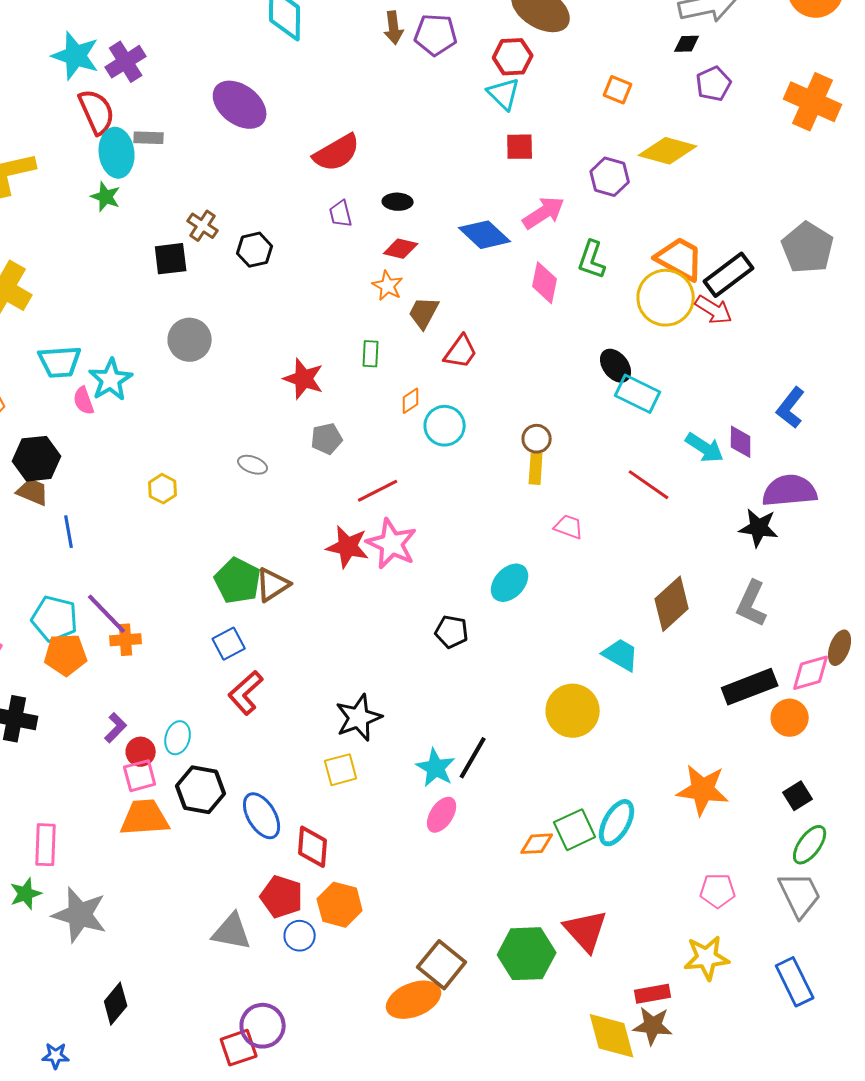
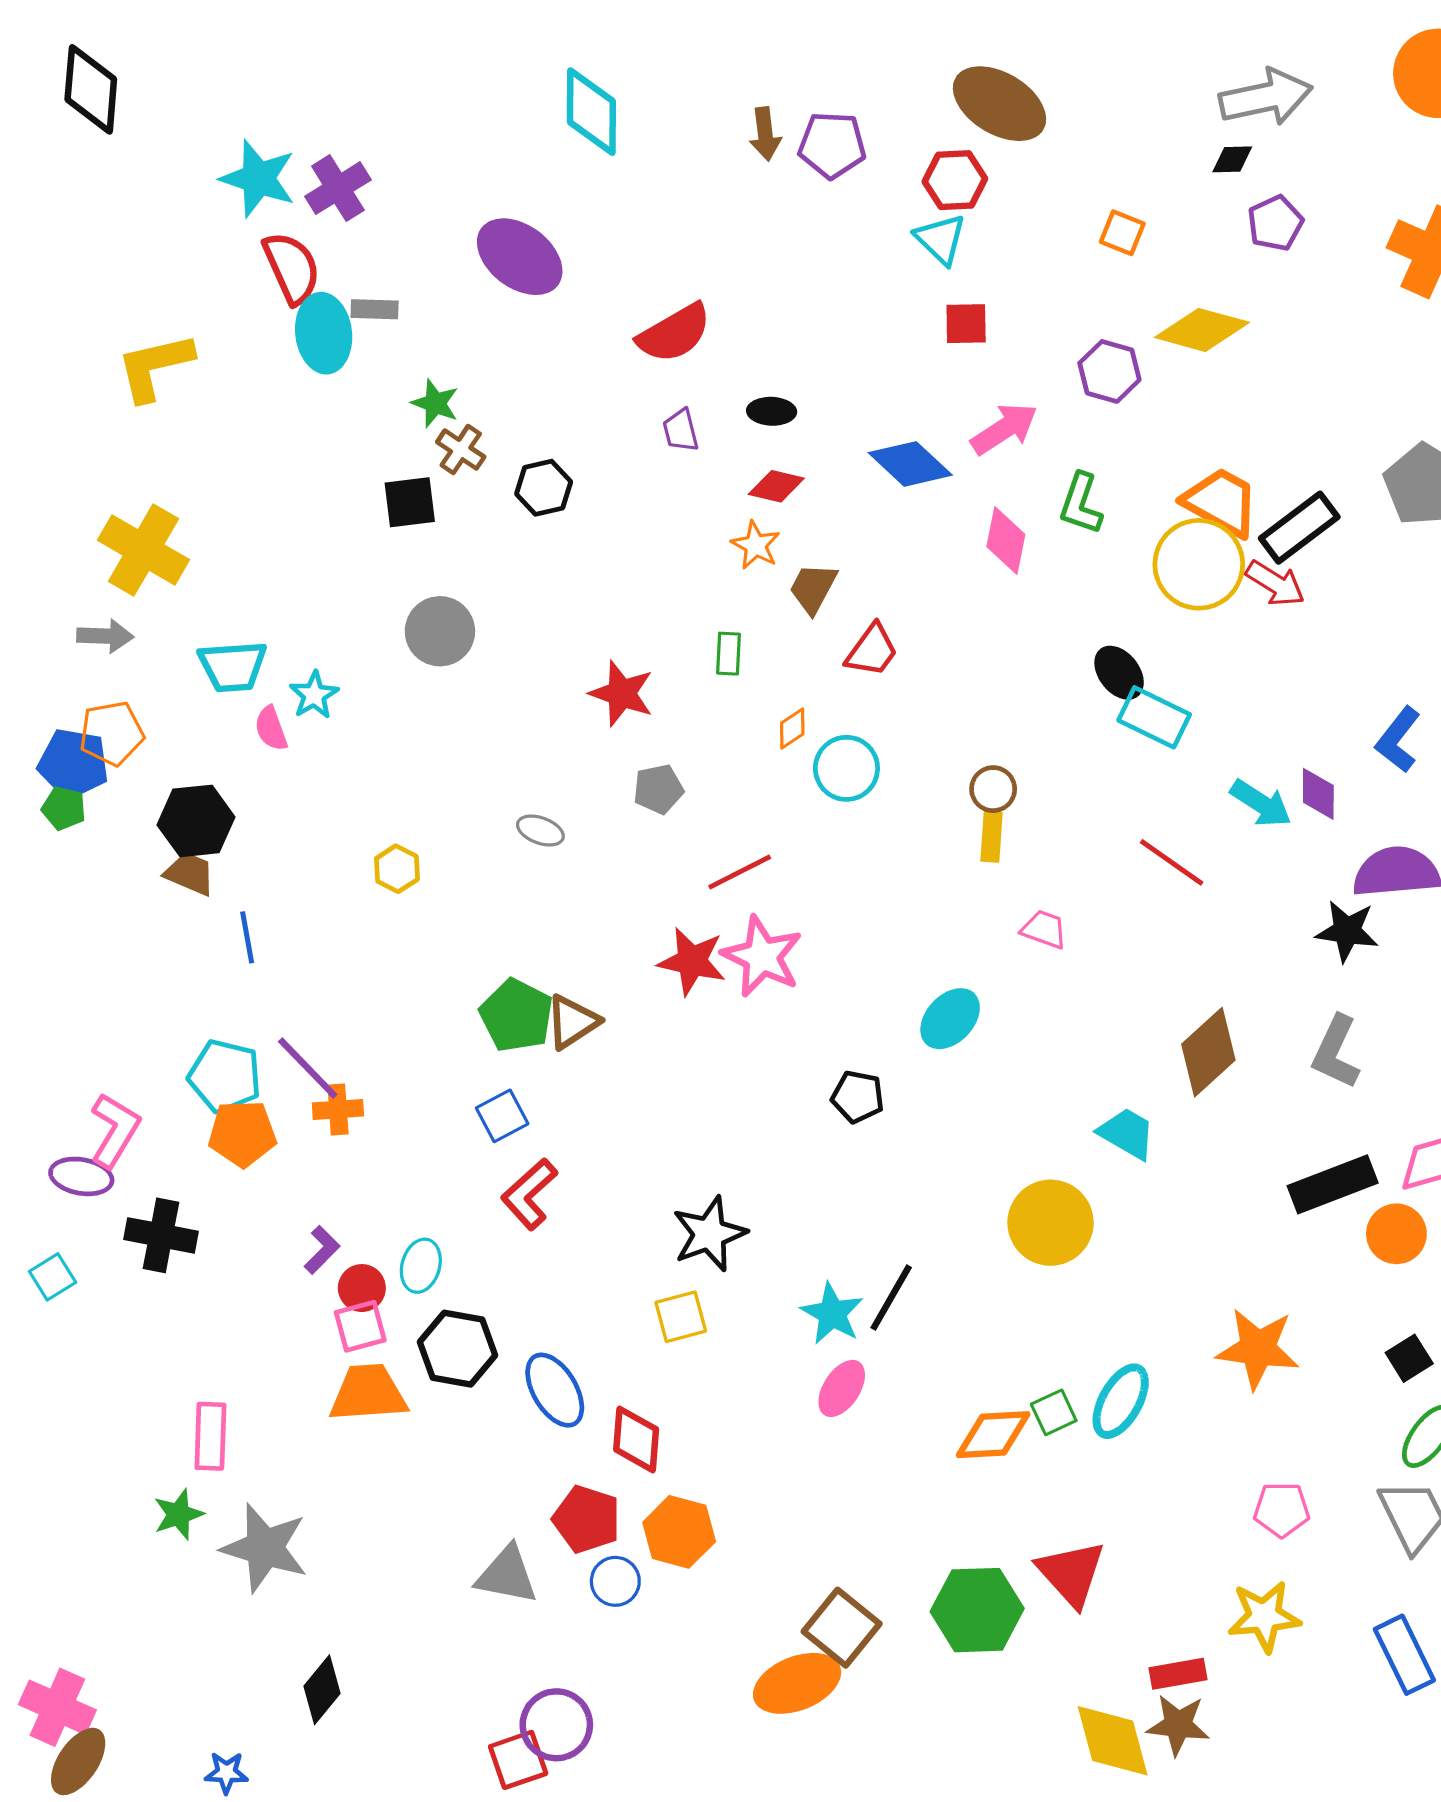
green star: (106, 197) -> (435, 403), moved
cyan star: (111, 380) -> (314, 695), size x0.7
green square: (575, 830) -> (1054, 1412), size x0.7
orange diamond: (537, 844) -> (993, 1435), size x1.4

